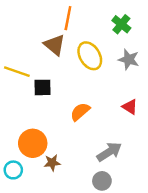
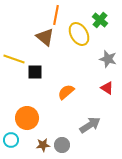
yellow ellipse: (90, 56) -> (79, 34), moved
gray star: (129, 59) -> (108, 59), moved
brown star: (52, 163) -> (43, 145), moved
gray circle: (102, 181) -> (62, 145), moved

